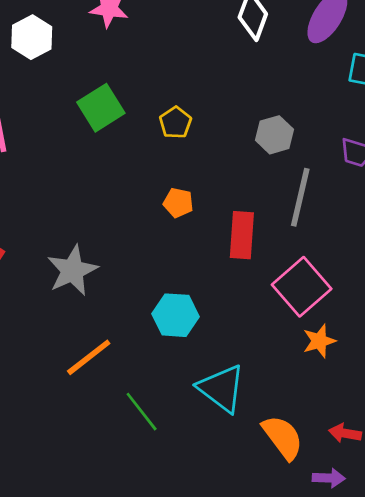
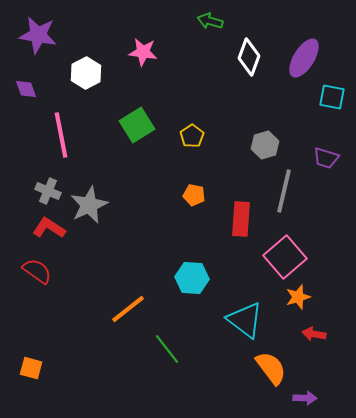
gray star: (72, 270) -> (89, 205), moved
cyan triangle: (222, 388) -> (245, 320), moved
red arrow: (345, 433) -> (314, 334), moved

